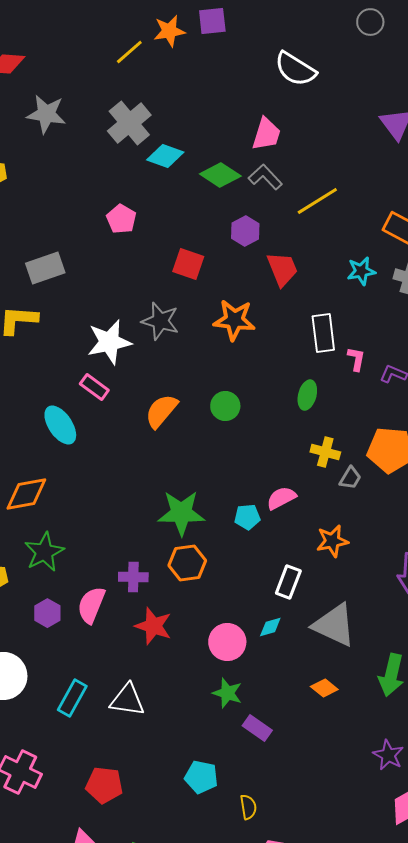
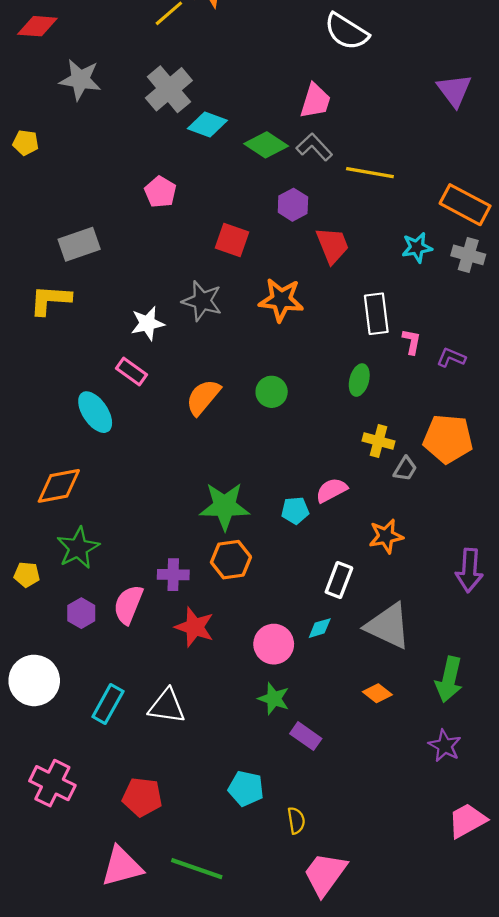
yellow line: (317, 201) -> (370, 173), turned 42
white star: (109, 342) -> (148, 323), size x0.7
purple star: (388, 755) -> (445, 746), moved

